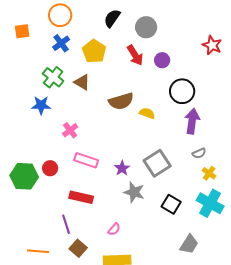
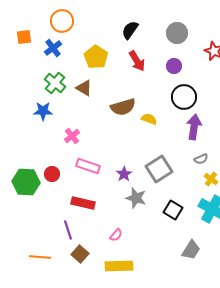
black semicircle: (112, 18) -> (130, 30), moved
gray circle: (146, 27) -> (177, 33), moved
blue cross: (61, 43) -> (53, 48), moved
purple circle: (162, 60) -> (174, 66), moved

